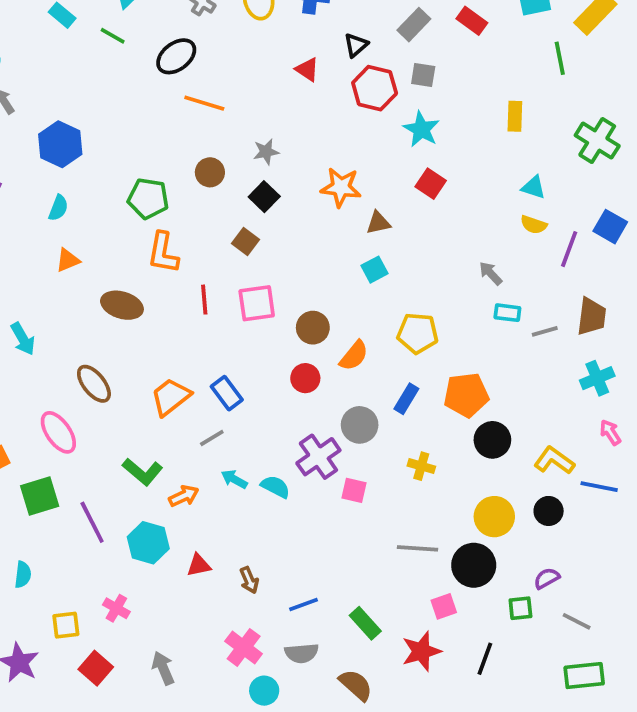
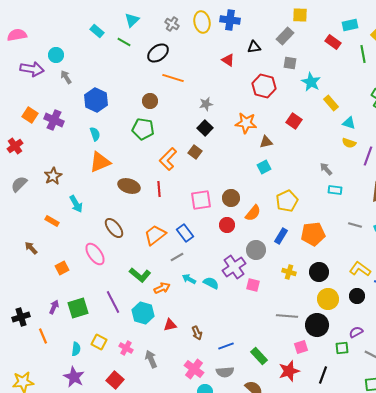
red rectangle: (472, 21) -> (333, 42), moved
black triangle: (356, 45) -> (254, 47), turned 32
red hexagon: (375, 88) -> (264, 86), moved
yellow rectangle: (515, 116) -> (331, 103), moved, turned -42
cyan star: (421, 129) -> (311, 82), moved
brown circle: (210, 172) -> (150, 101), moved
cyan semicircle: (58, 208) -> (95, 134), turned -40
orange L-shape: (163, 253) -> (168, 159), moved, turned 35
orange triangle: (68, 260) -> (100, 162), size x1.6
red line: (204, 300) -> (159, 189), moved
pink square: (257, 303) -> (201, 200), moved
gray line: (545, 331) -> (355, 225), moved, turned 32
yellow pentagon: (418, 333) -> (287, 201), turned -30
black circle: (492, 440) -> (319, 272), moved
green square: (40, 496) -> (78, 308), moved
cyan semicircle: (23, 575) -> (76, 349), moved
yellow square: (66, 625) -> (99, 342), moved, turned 35
gray arrow: (163, 668) -> (151, 359), moved

